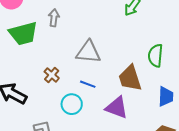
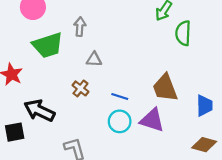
gray triangle: (88, 52) -> (94, 59), moved, size x0.6
green semicircle: (155, 56) -> (183, 33), moved
cyan circle: (72, 104) -> (120, 121), moved

